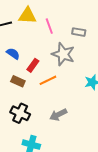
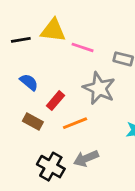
pink line: (49, 26) -> (83, 47), turned -56
black cross: (20, 113) -> (51, 167), moved
gray arrow: (58, 115) -> (86, 158), moved

